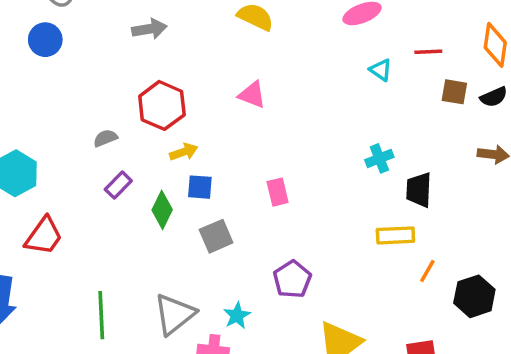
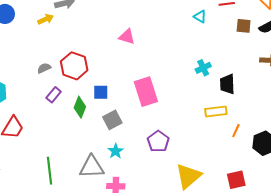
red hexagon: (162, 105) -> (74, 66), moved
yellow arrow: (184, 152) -> (46, 19), moved
pink rectangle: (278, 192) -> (146, 92), size x1.8
gray triangle: (174, 314) -> (92, 167), turned 40
cyan star: (237, 316) -> (116, 151), moved

